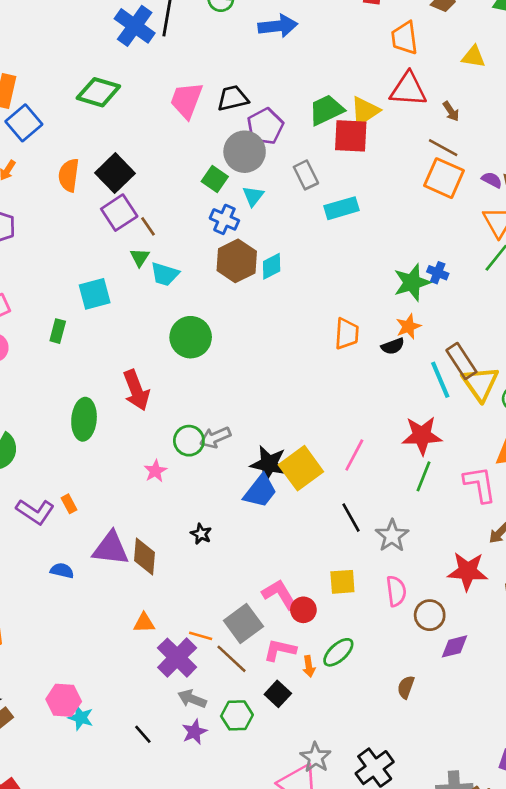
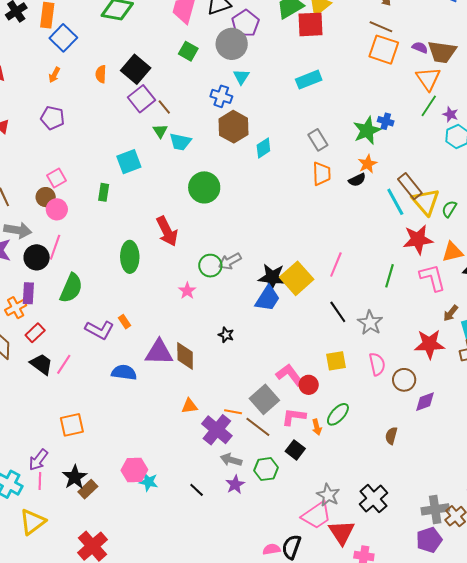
orange semicircle: (69, 175) -> (101, 74), size x0.7
gray rectangle: (306, 175) -> (318, 140), moved
green square: (215, 179) -> (188, 51), moved
cyan diamond: (272, 266) -> (263, 148), moved
red star: (422, 435) -> (418, 240), moved
blue semicircle: (62, 571) -> (124, 372), size x1.4

